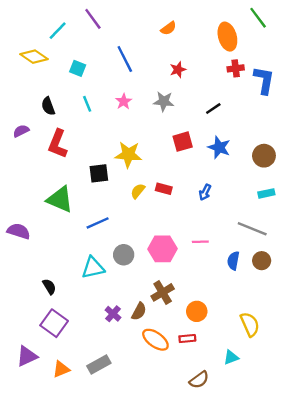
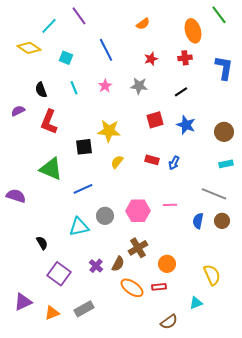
red cross: (236, 68) -> (185, 58), moved
red rectangle: (164, 189) -> (152, 160), moved
purple square: (54, 323) -> (59, 274), moved

